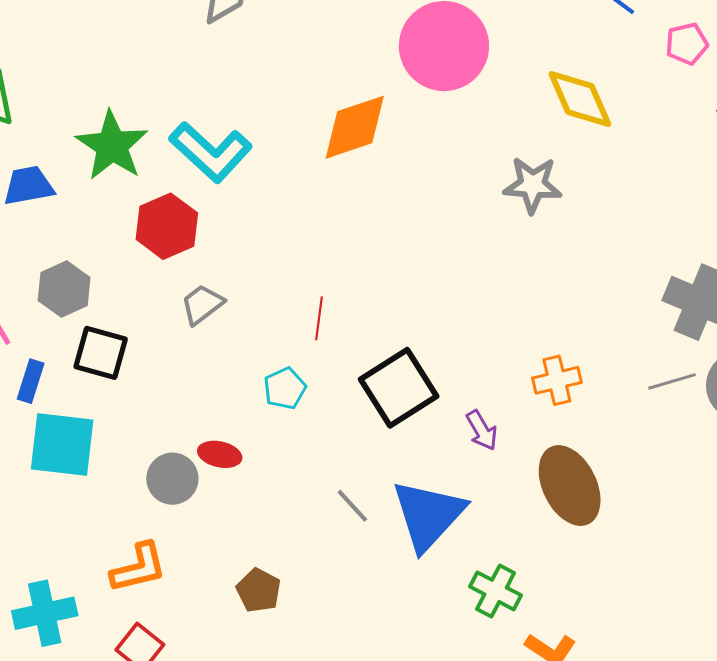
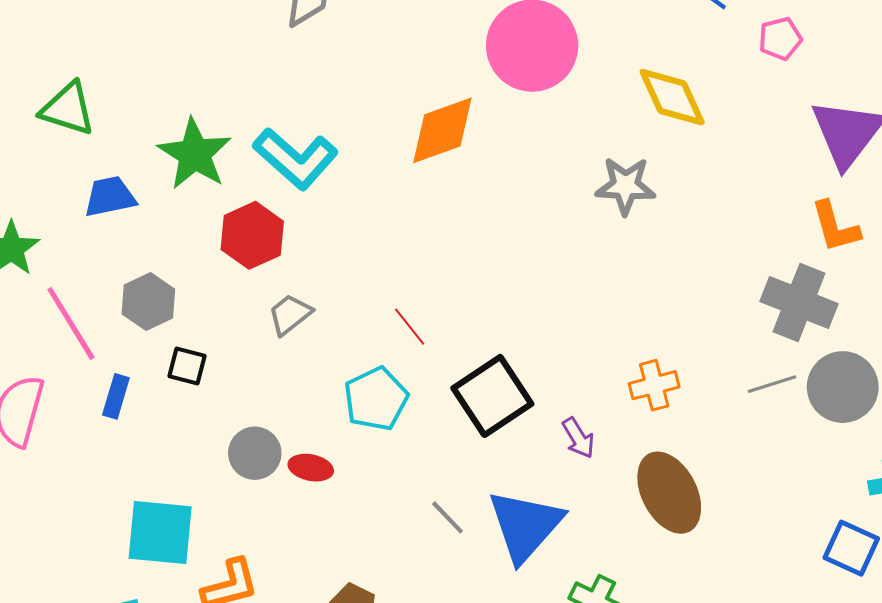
red line: (319, 318) -> (410, 327), turned -45
black square: (101, 353) -> (187, 366), size x0.7
cyan pentagon: (285, 388) -> (376, 399), size x1.5
cyan square: (62, 445) -> (160, 532), moved
gray circle: (172, 479) -> (255, 453), moved

